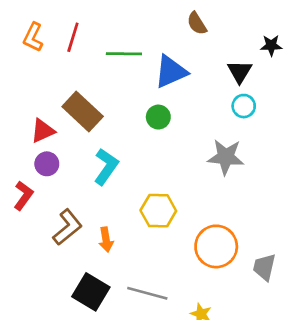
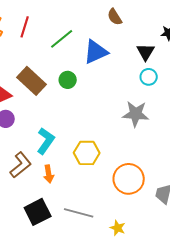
green line: (124, 54) -> (62, 39), turned -40
green circle: (158, 117) -> (68, 80), moved
cyan L-shape: (106, 167) -> (46, 141), moved
black square: (91, 292) -> (38, 212), turned 32

